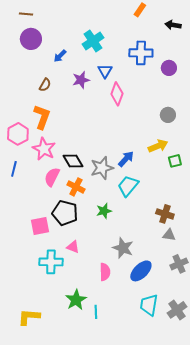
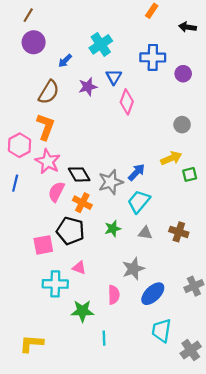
brown line: (26, 14) -> (28, 15), turned -64
brown semicircle: (45, 85) -> (49, 92), size x1.6
gray triangle: (169, 235) -> (145, 233), moved
gray star: (123, 248) -> (133, 269), turned 30
green star: (76, 300) -> (82, 311), moved, turned 30
gray cross: (177, 310) -> (191, 350), moved

